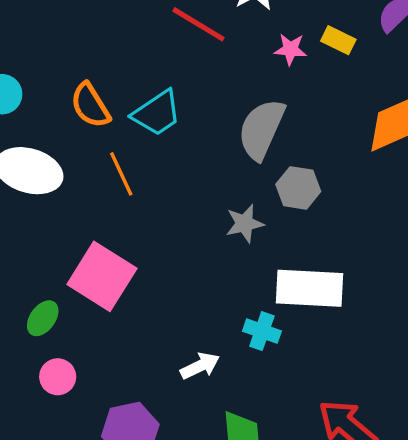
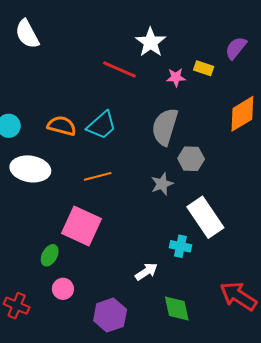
orange semicircle: (90, 105) -> (62, 126), turned 144
orange line: (121, 174) -> (98, 176), moved, turned -72
white rectangle: (309, 288) -> (205, 217), turned 60

